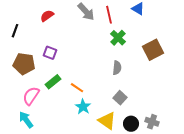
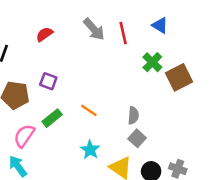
green cross: (118, 38) -> (152, 62), moved
gray semicircle: (117, 68) -> (133, 115), moved
orange line: (77, 88) -> (89, 110), moved

